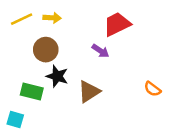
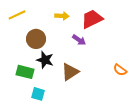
yellow arrow: (52, 18) -> (62, 16), moved
cyan square: (15, 119) -> (38, 94), moved

